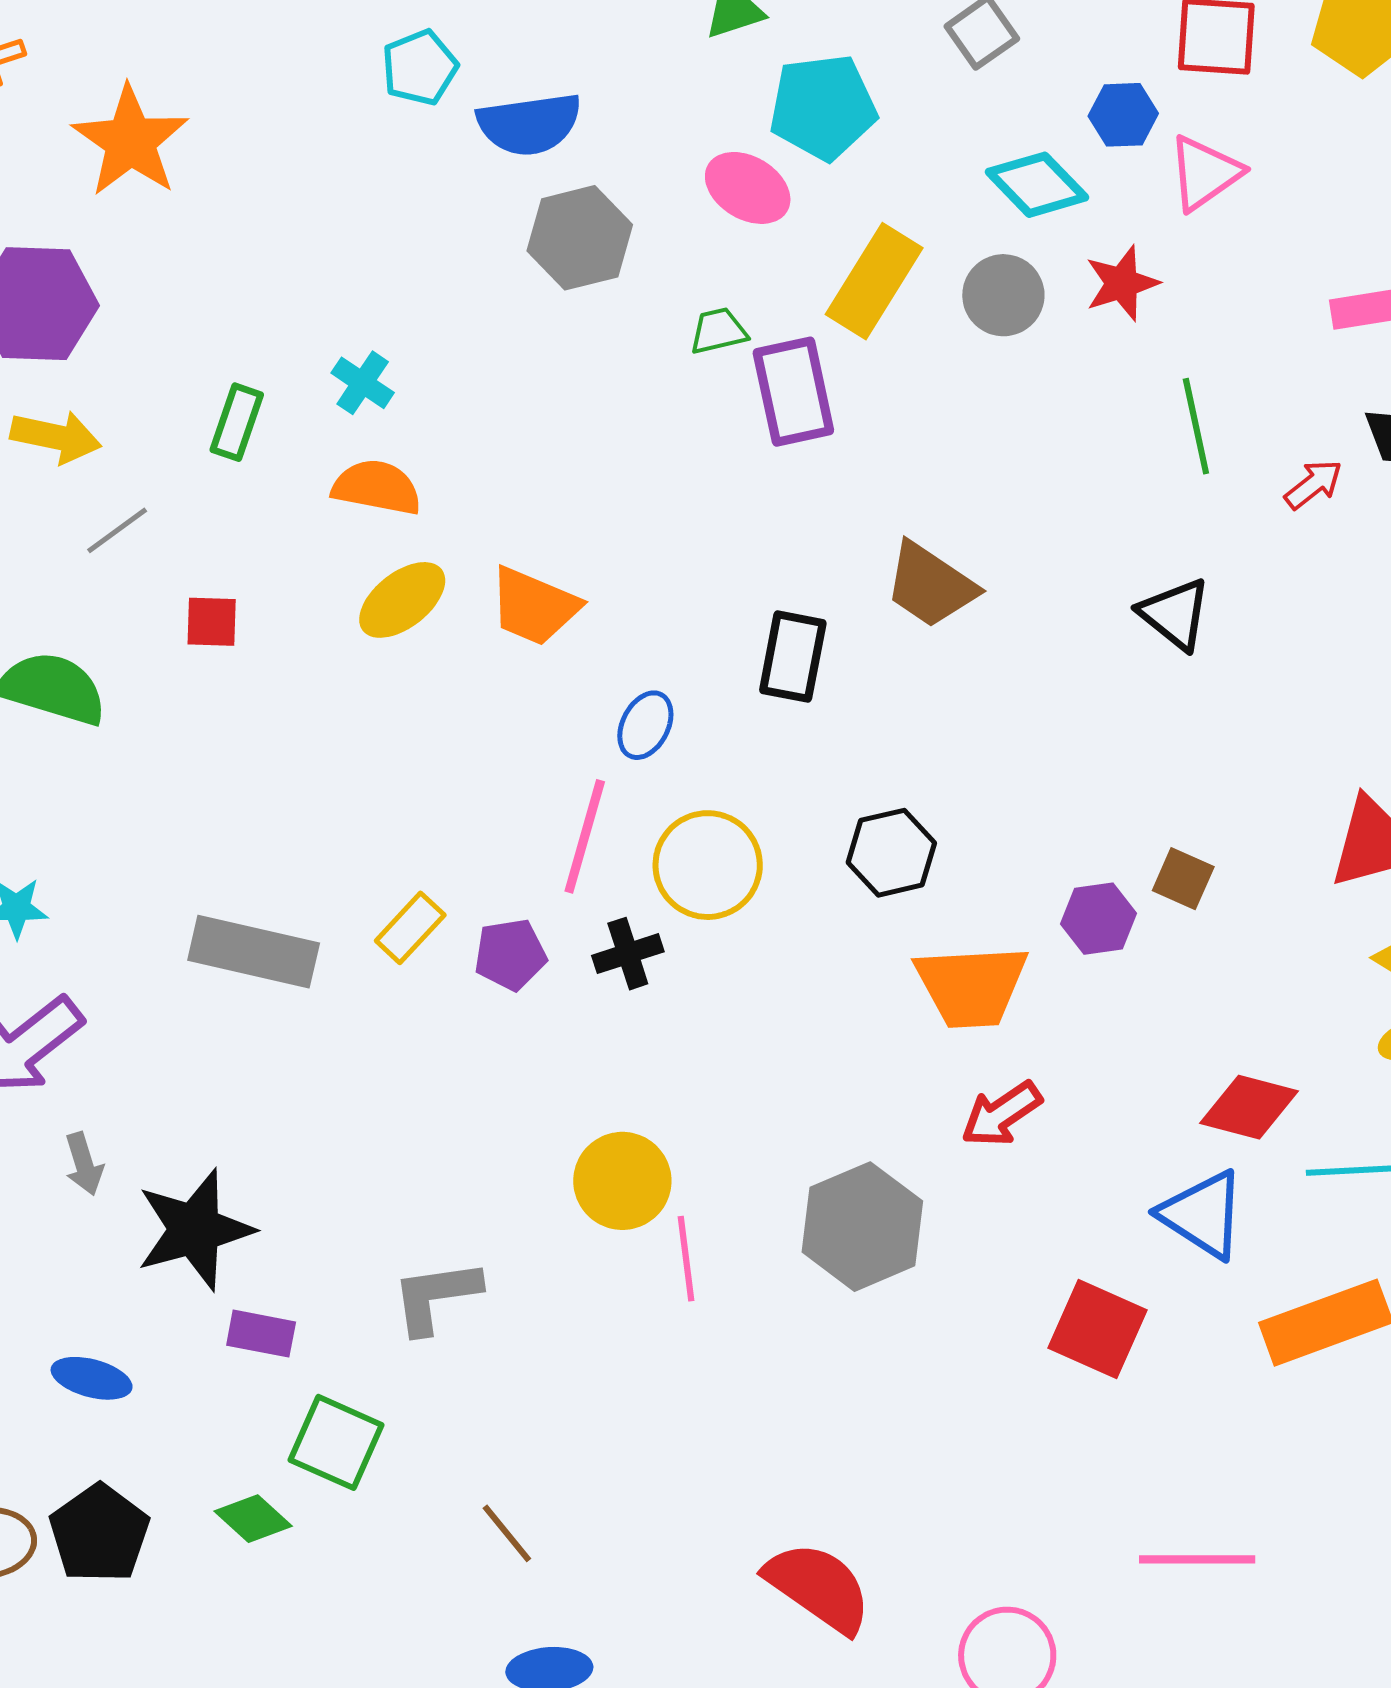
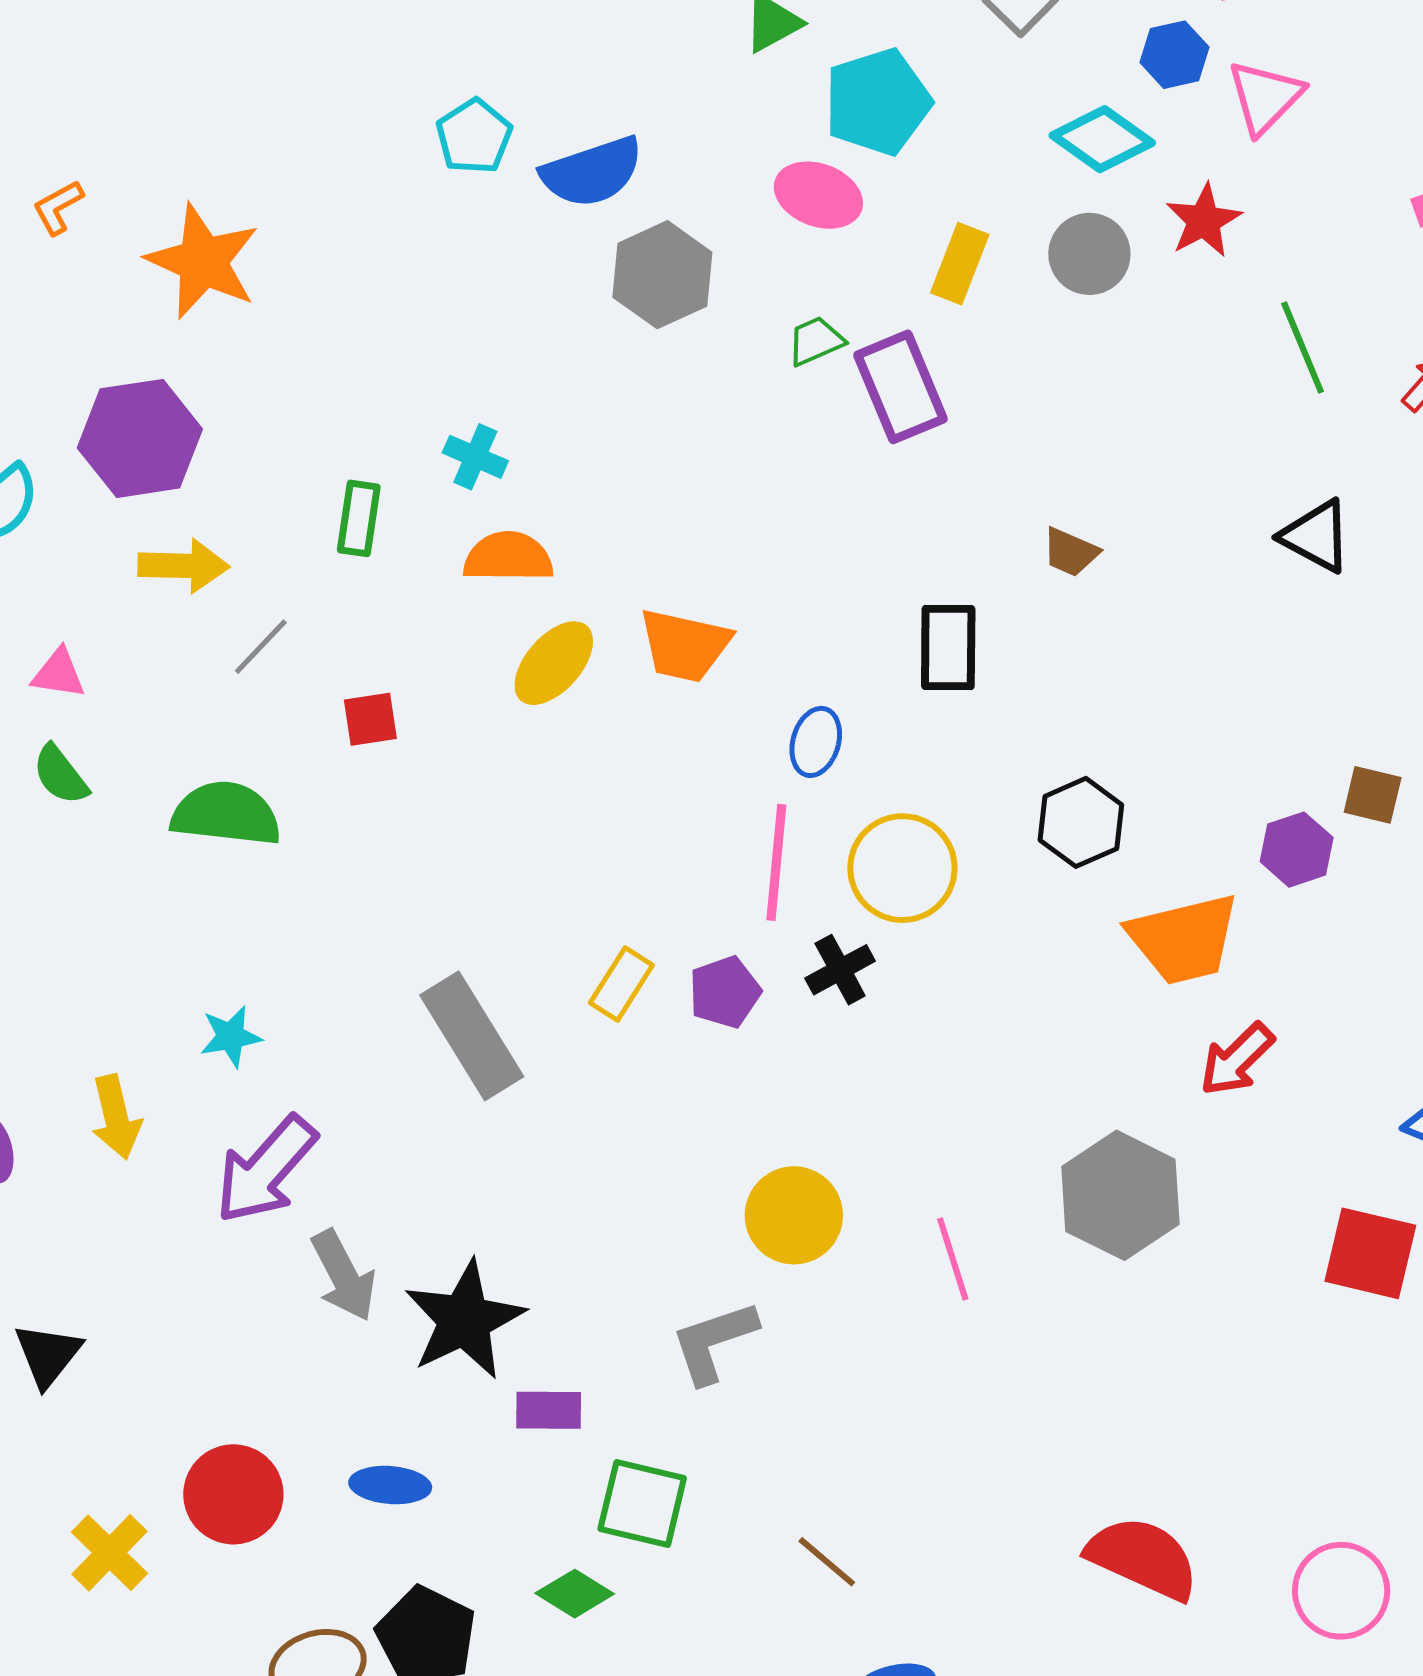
yellow rectangle: (874, 281) -> (960, 264), size x0.7
brown trapezoid: (930, 585) -> (1070, 552), size x0.6
gray rectangle: (254, 952) -> (472, 1036), turned 56
gray arrow: (84, 1164) -> (344, 1276), size x1.5
yellow circle: (622, 1181) -> (794, 1215), moved

